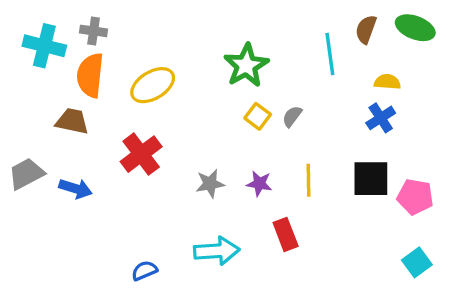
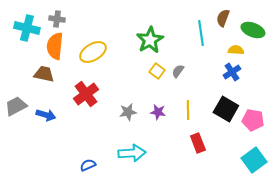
green ellipse: (415, 28) -> (253, 30), moved
black square: (371, 179) -> (226, 109), turned 30
red rectangle: (286, 234) -> (198, 143), moved
cyan square: (417, 262) -> (254, 160), size x1.4

